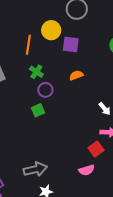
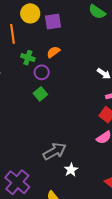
orange semicircle: (76, 75) -> (53, 52), moved

